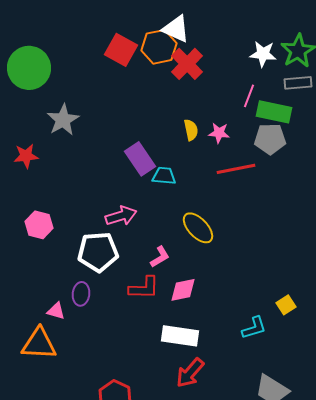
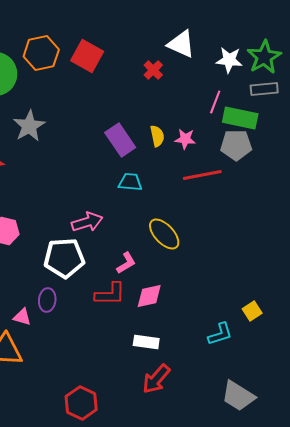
white triangle: (176, 29) -> (181, 44), moved
orange hexagon: (159, 47) -> (41, 53), moved
red cross: (187, 64) -> (153, 70), size x0.6
purple rectangle: (140, 159) -> (120, 140), moved
white rectangle: (180, 336) -> (146, 342), size x0.7

